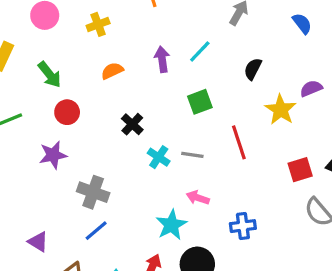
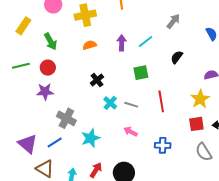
yellow cross: (98, 24) -> (85, 15), size x1.5
yellow star: (281, 110) -> (200, 99), moved
red circle: (67, 112) -> (48, 68), moved
cyan star: (171, 225) -> (91, 138), moved
blue cross: (243, 226) -> (163, 145), moved
blue line: (96, 231) -> (55, 142), moved
purple triangle: (38, 242) -> (28, 144), size x1.5

